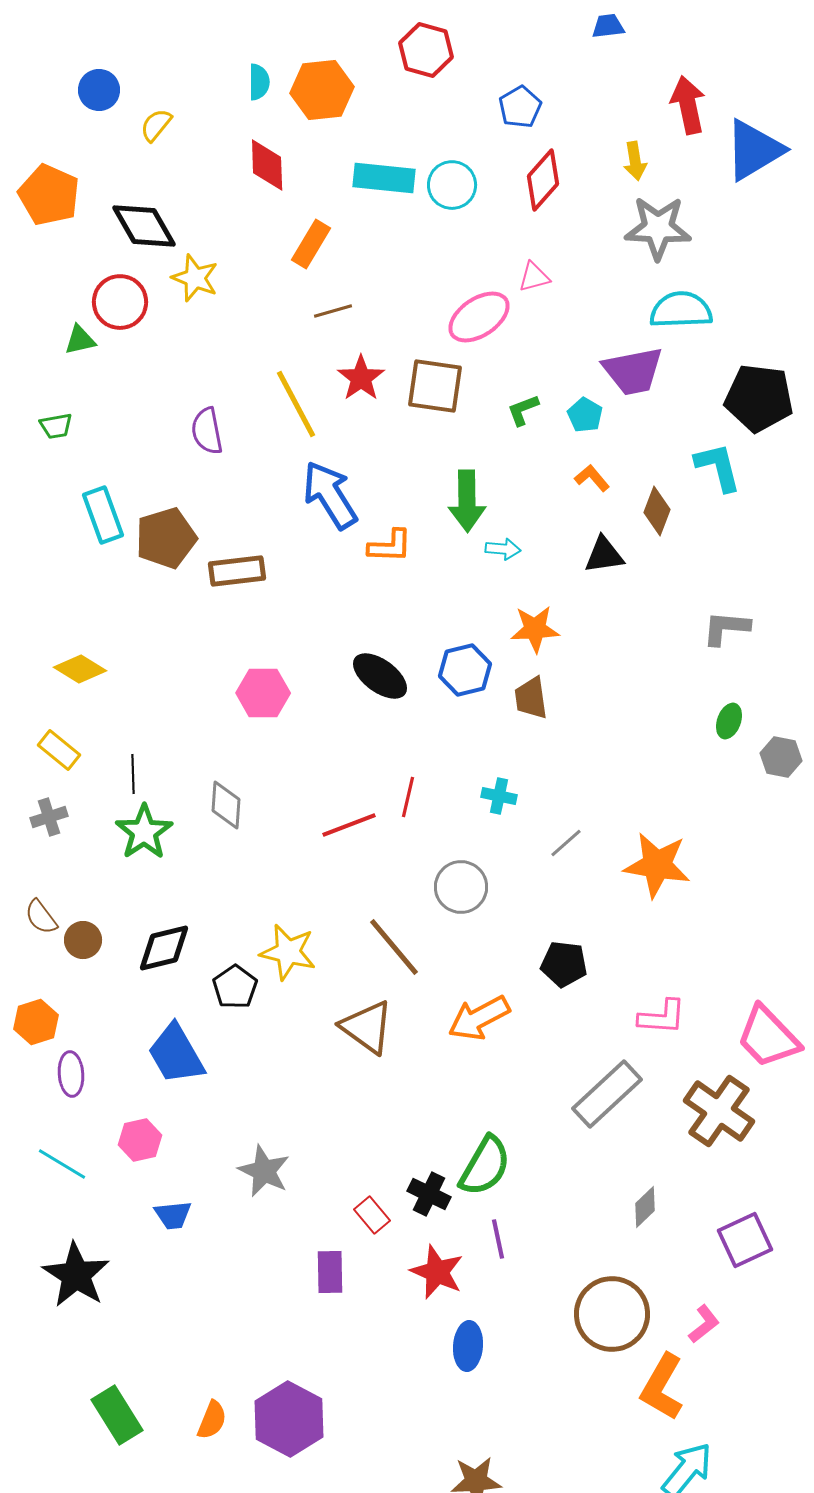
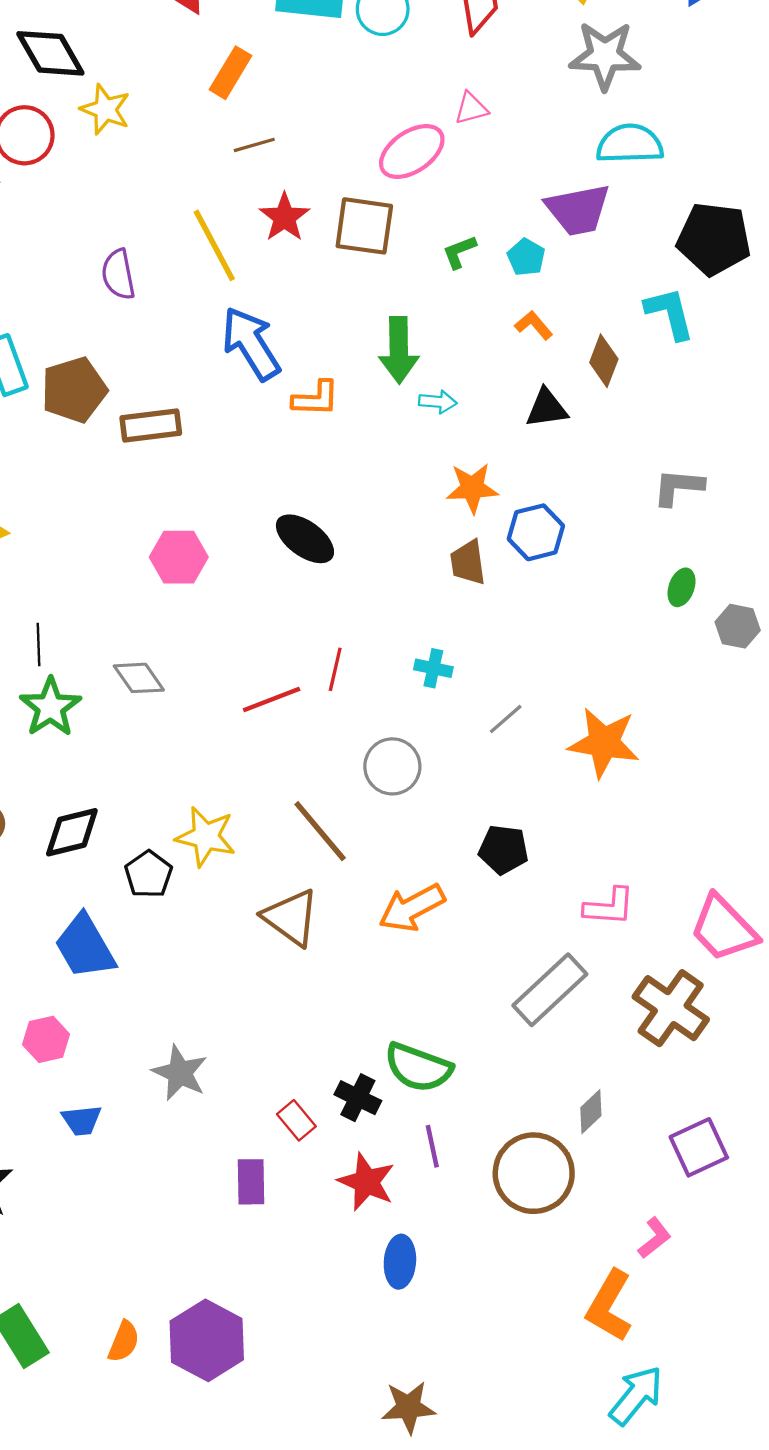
blue hexagon: (465, 670) -> (536, 532), moved
gray diamond: (226, 805) -> (139, 678), turned -39
green semicircle: (485, 1166) -> (418, 1067), turned 80
brown circle: (612, 1314) -> (534, 1173), moved

